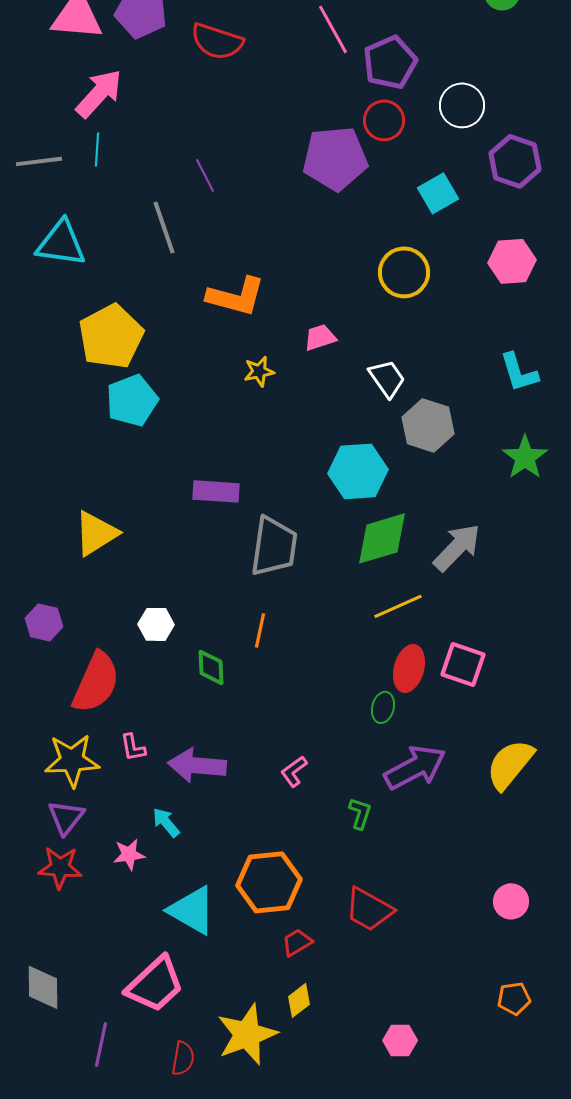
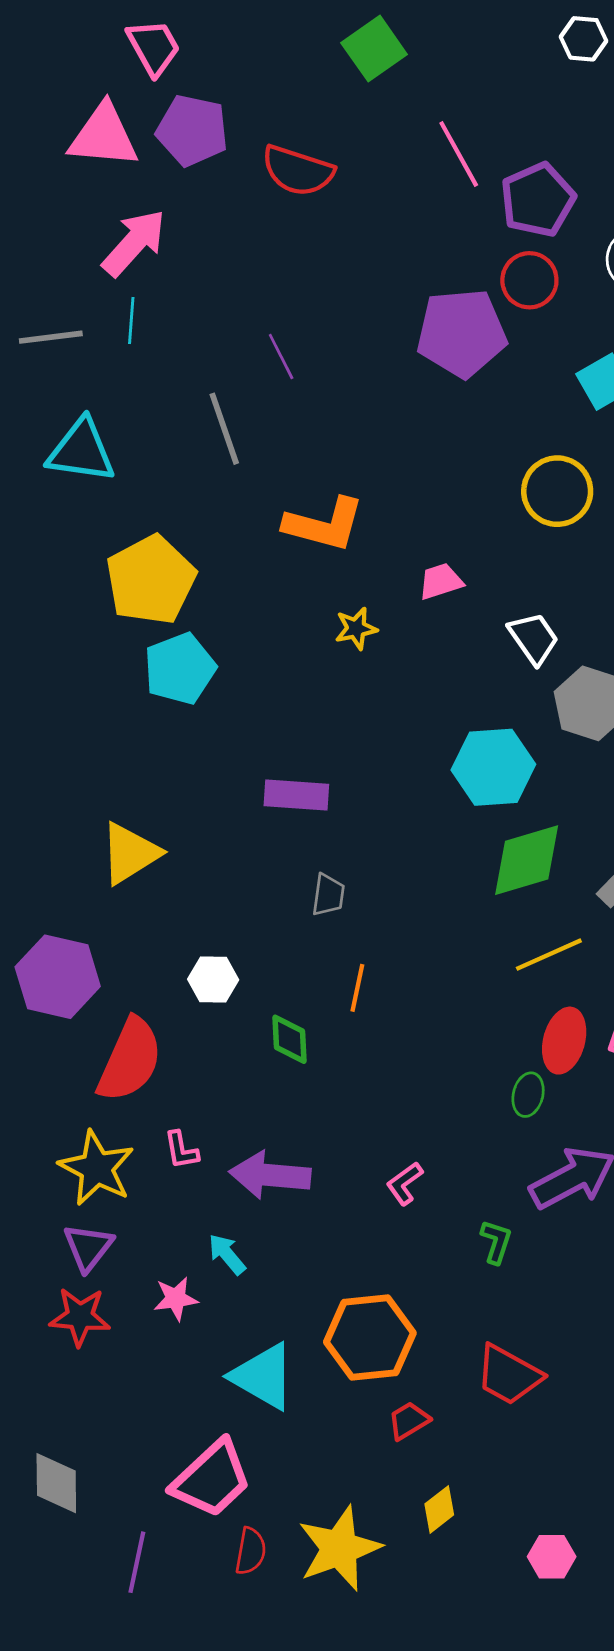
gray trapezoid: (274, 546) -> (328, 895), moved, size x0.5
purple hexagon: (44, 622) -> (58, 977), size x1.6
yellow star: (72, 760) -> (97, 1168), turned 30
yellow diamond: (299, 1000) -> (439, 1509), moved
red semicircle: (183, 1058) -> (251, 1551), moved

